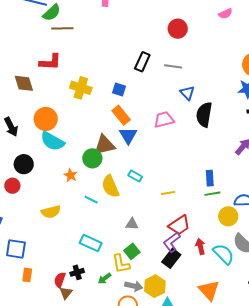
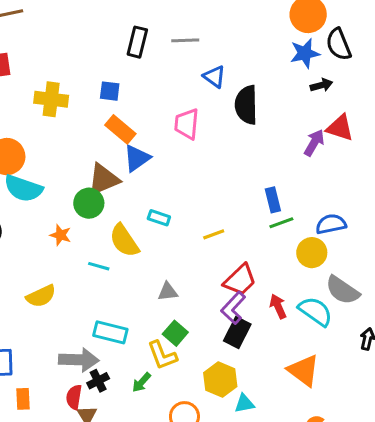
pink trapezoid: (164, 120) -> (187, 124), turned -60
blue triangle: (128, 135) -> (137, 158), turned 36
gray arrow: (134, 286) -> (79, 360), moved, size x1.4

